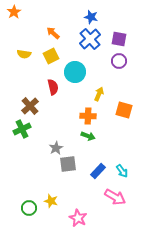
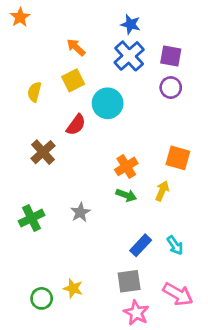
yellow semicircle: (24, 54) -> (34, 92), moved, turned 96
red semicircle: (53, 87) -> (76, 125), turned 49
yellow arrow: (99, 94) -> (162, 191), moved
orange cross: (88, 116) -> (126, 166), turned -35
green cross: (22, 129) -> (32, 218), moved
gray square: (68, 164) -> (129, 281), moved
pink arrow: (115, 197) -> (178, 294), moved
pink star: (78, 218) -> (136, 313), moved

